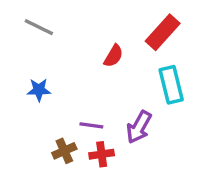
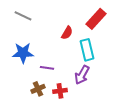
cyan rectangle: (171, 85) -> (87, 50), moved
blue star: (39, 90) -> (23, 53), size x1.5
purple line: (91, 125) -> (47, 68), moved

